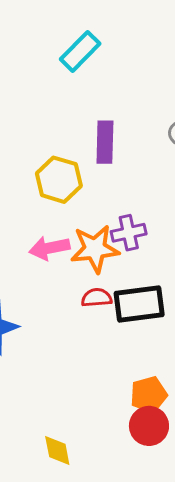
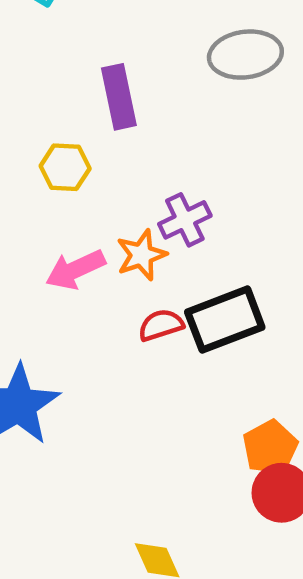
yellow hexagon: (59, 180) -> (65, 167), size x0.7
orange star: (95, 249) -> (141, 255), size x0.7

